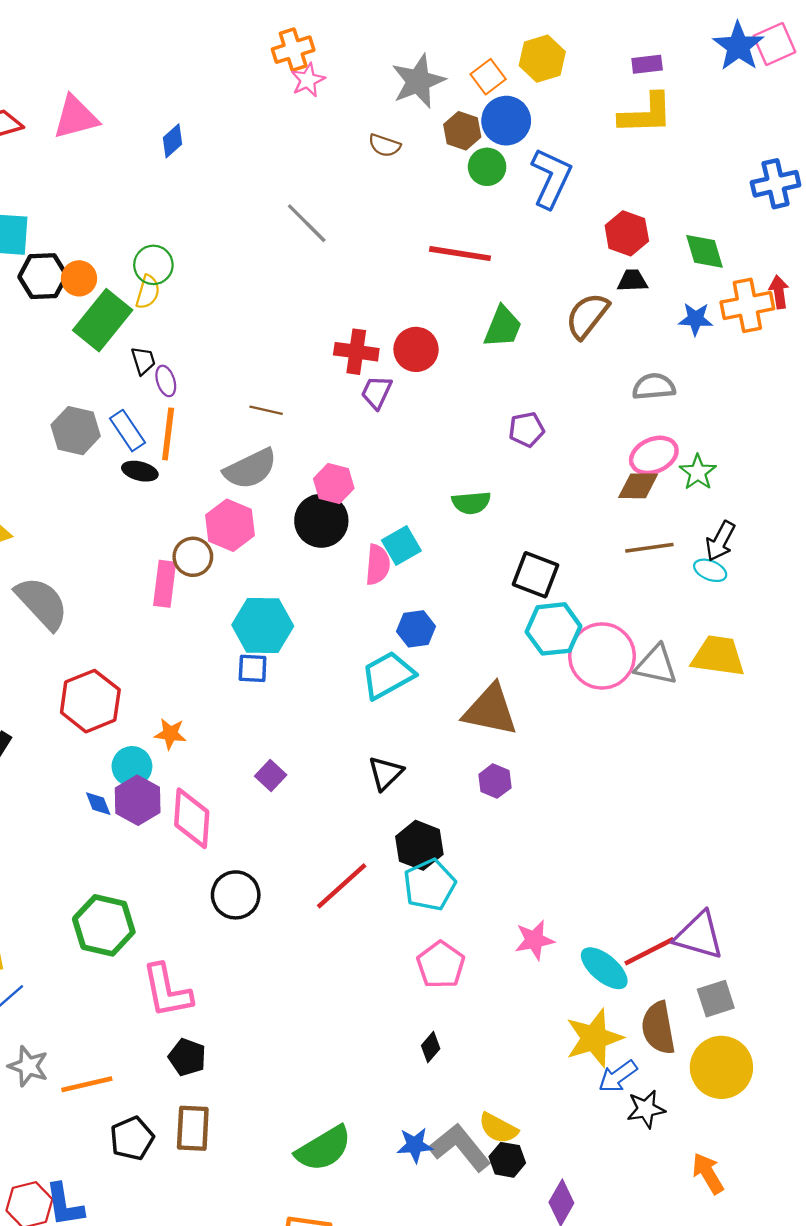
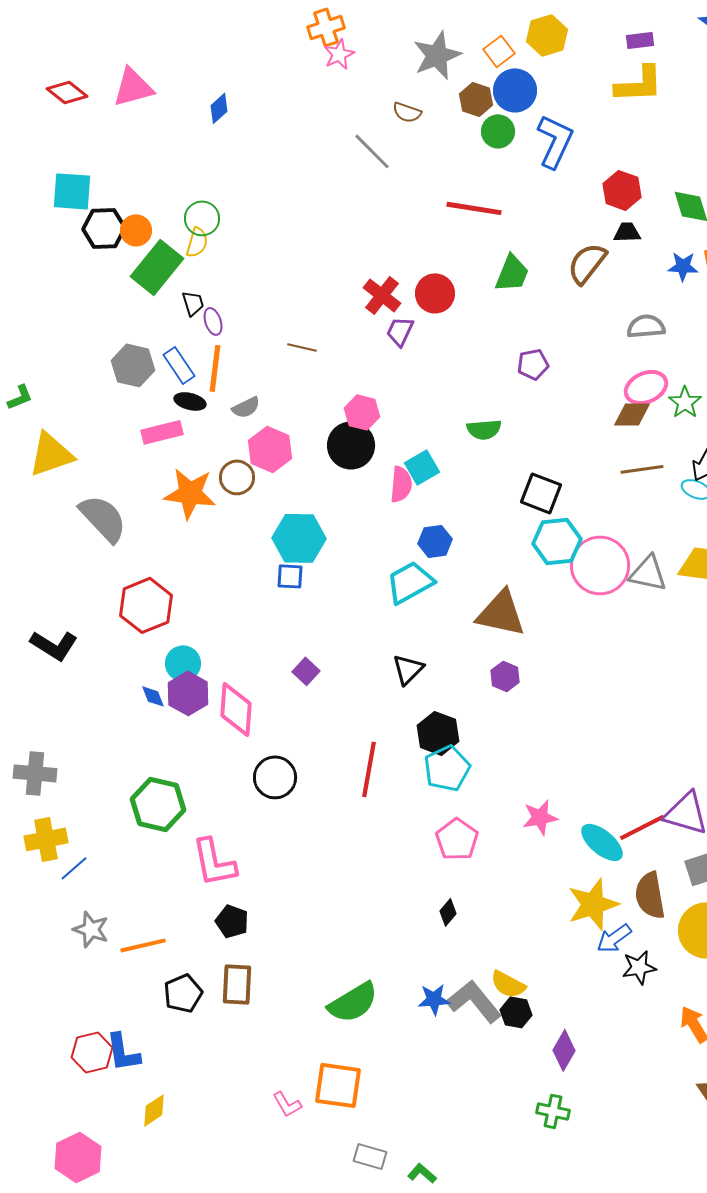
gray line: (307, 223) -> (372, 151), moved
red cross: (356, 352) -> (382, 295), turned 30
gray semicircle: (250, 469) -> (246, 407), moved, size x0.6
pink rectangle: (165, 584) -> (162, 432), moved, turned 69
orange star: (170, 734) -> (190, 493), moved, size x1.8
red line: (342, 886) -> (369, 769), turned -38

